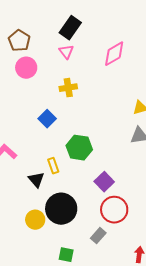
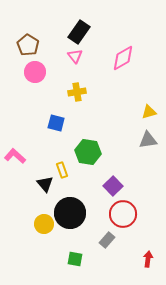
blue square: (47, 119) -> (56, 123), turned -30

